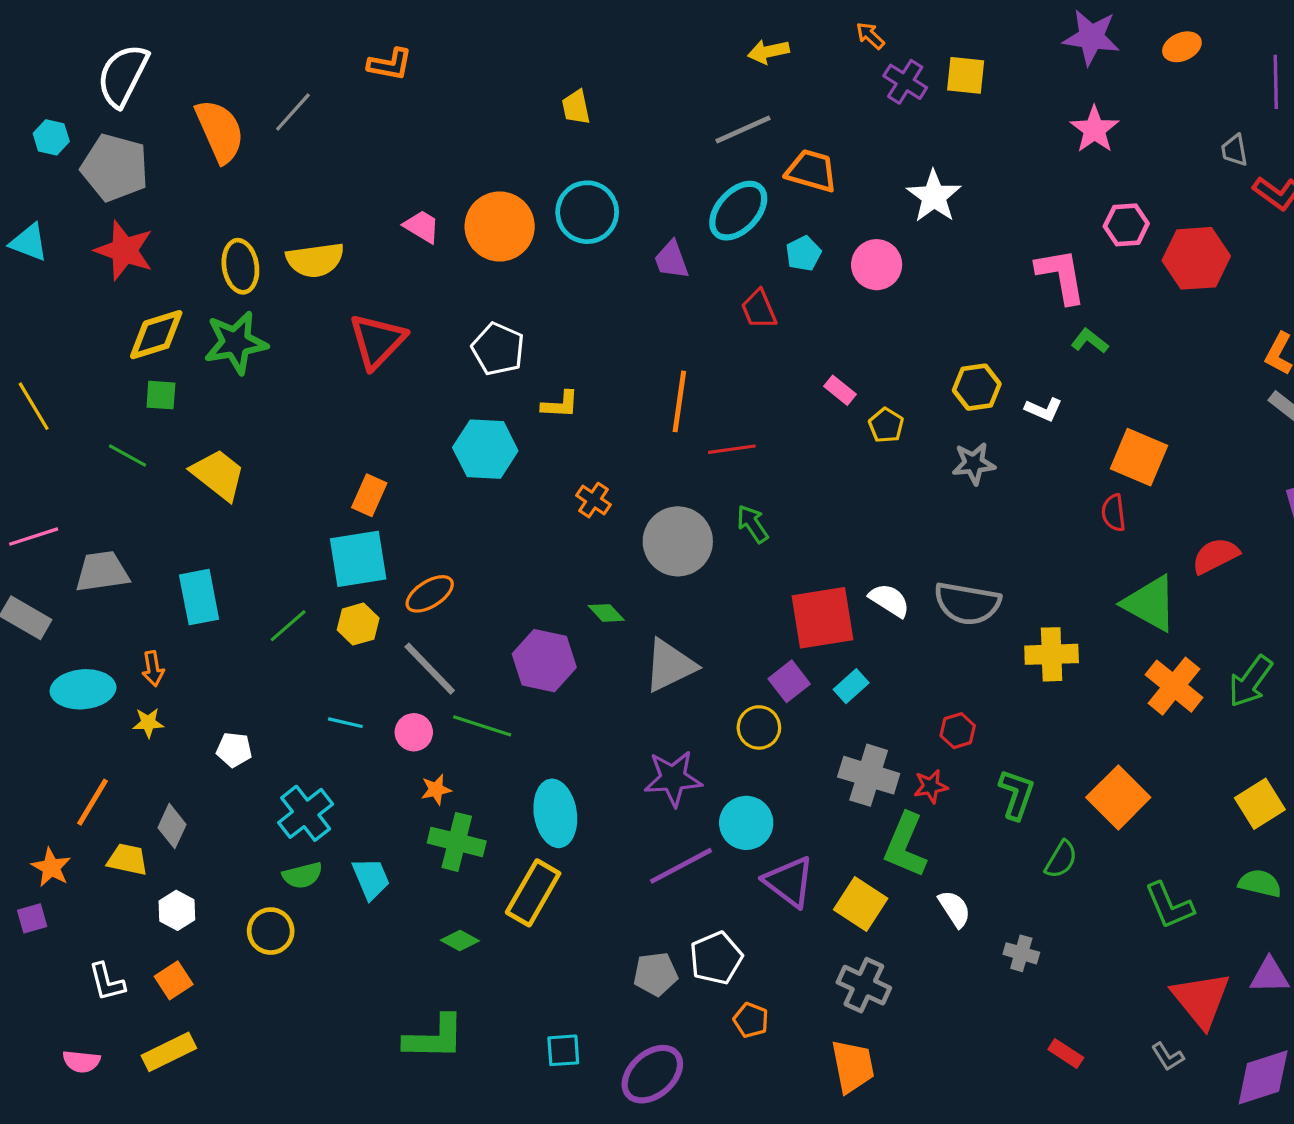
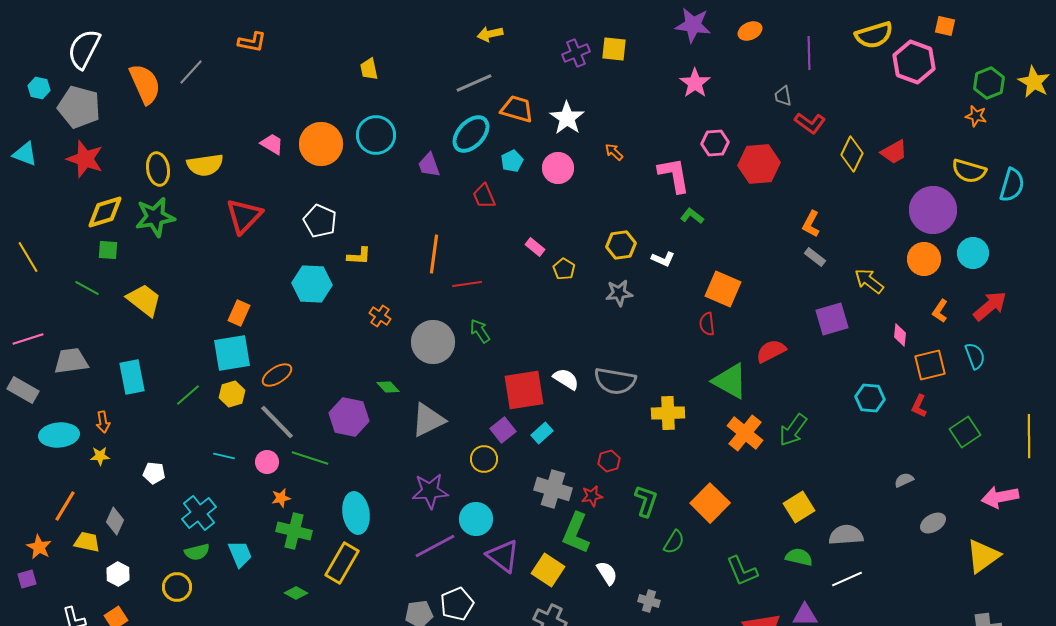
orange arrow: (870, 36) -> (614, 152), moved
purple cross: (905, 82) -> (576, 53), turned 36
white star: (934, 196) -> (567, 118), moved

